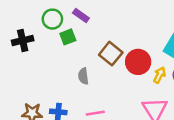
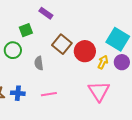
purple rectangle: (81, 15) -> (46, 13), moved
green circle: (52, 19) -> (13, 50), moved

